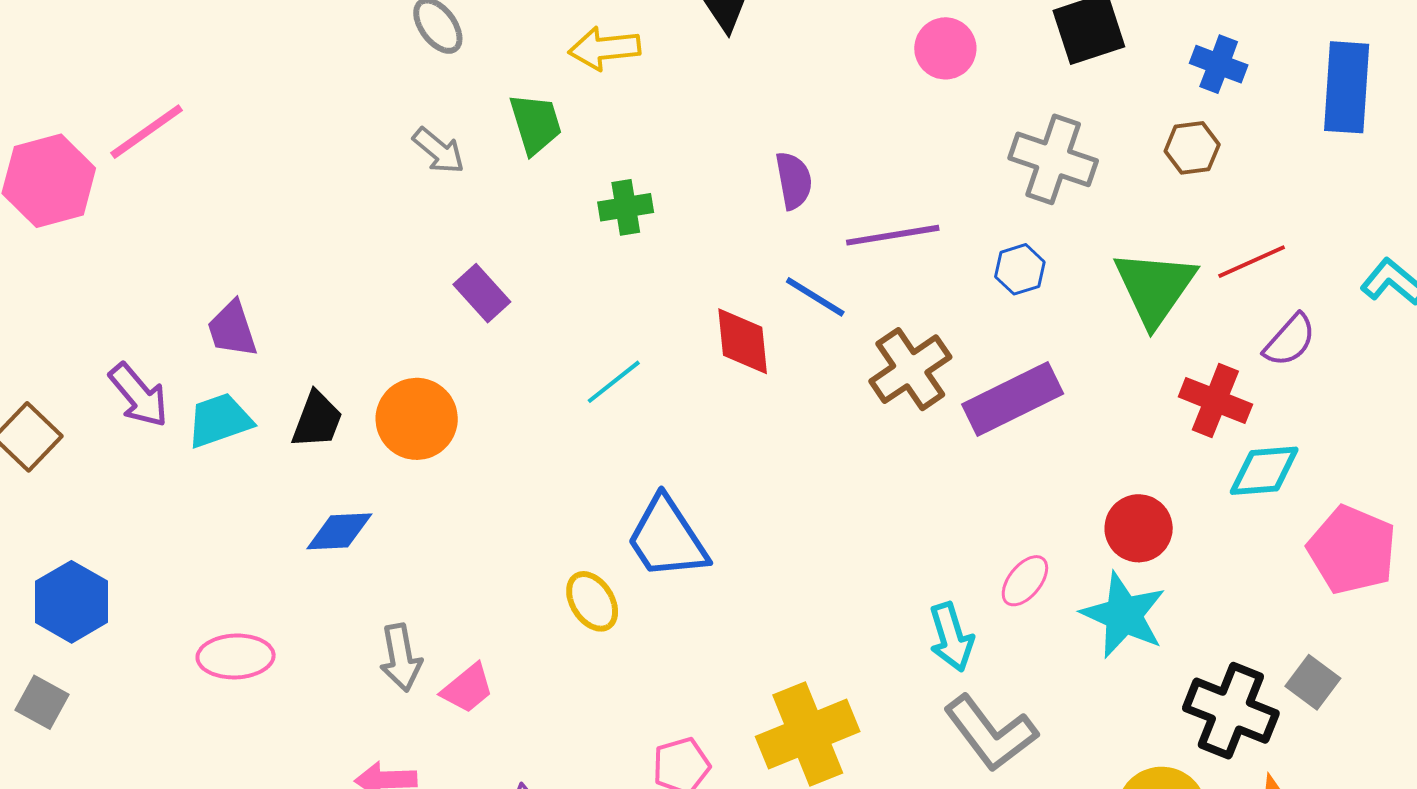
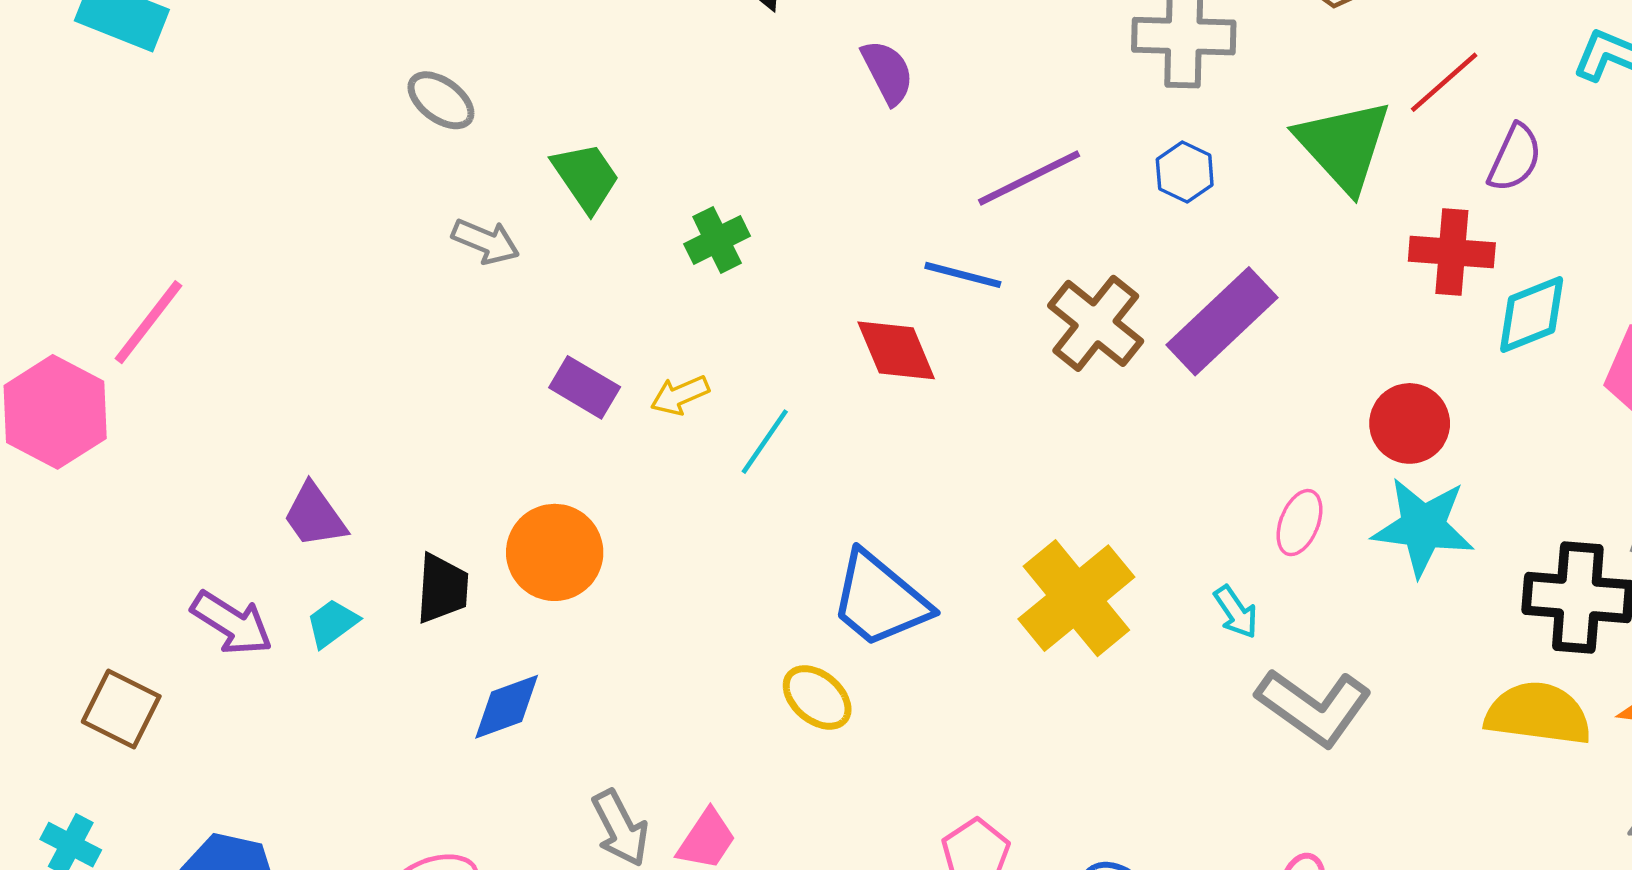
yellow arrow: (604, 48) -> (680, 395), moved, size x0.7
purple semicircle: (794, 181) -> (888, 72), moved
cyan trapezoid: (220, 420) -> (332, 623), size x0.7
cyan arrow: (951, 637) -> (1236, 612), size x0.7
yellow cross: (808, 734) -> (1076, 598), moved

